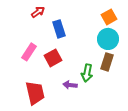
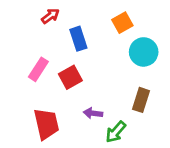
orange square: (109, 17) -> (122, 23), moved
brown rectangle: (107, 62) -> (141, 100), moved
green arrow: (87, 73) -> (116, 132), moved, turned 30

